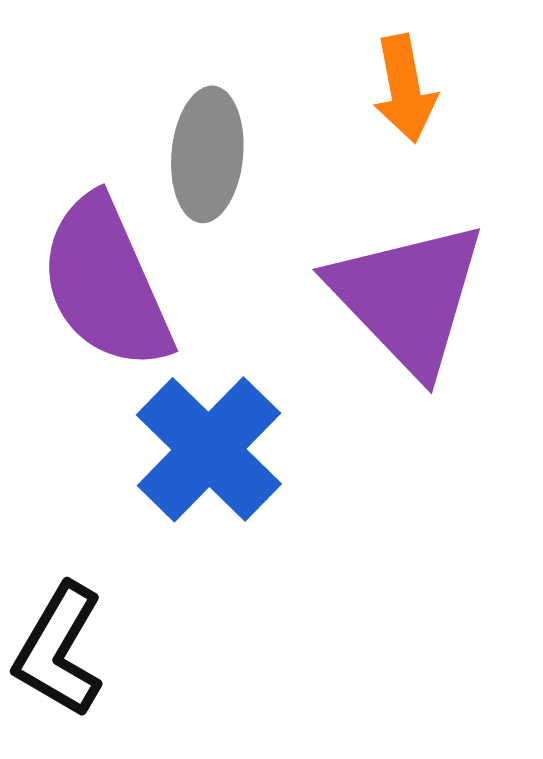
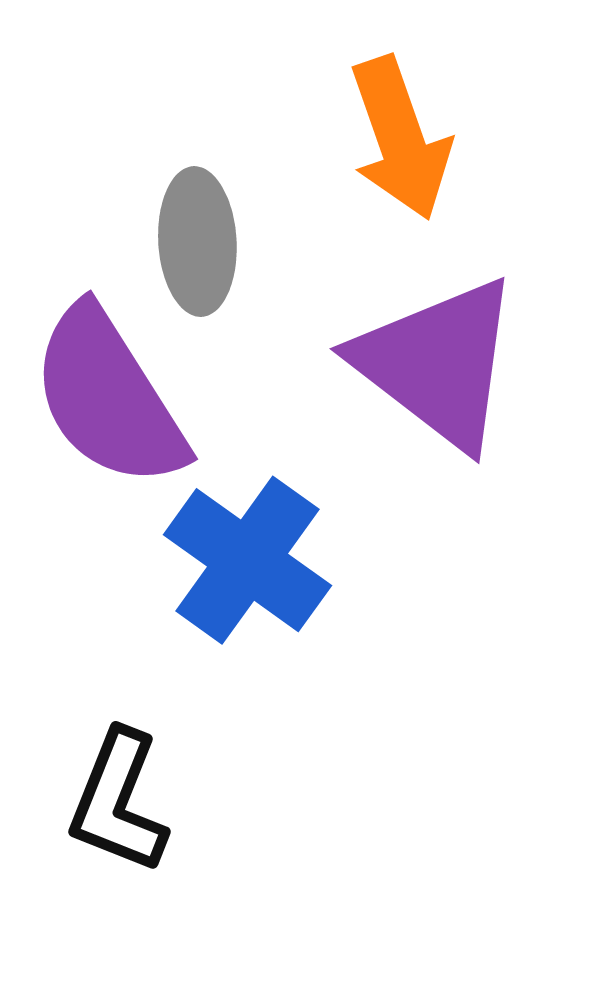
orange arrow: (405, 89) -> (400, 138), size x1.4

